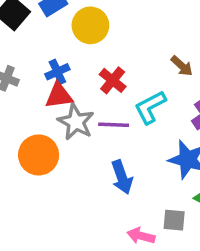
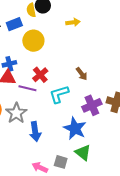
gray star: (76, 122) -> (16, 113), moved
purple line: (114, 125) -> (27, 88), moved

